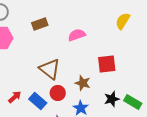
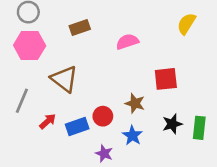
brown triangle: (50, 69) -> (64, 79), moved
blue rectangle: (38, 101) -> (77, 126), turned -60
green rectangle: (133, 102) -> (199, 128), turned 66

